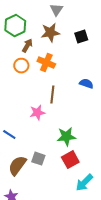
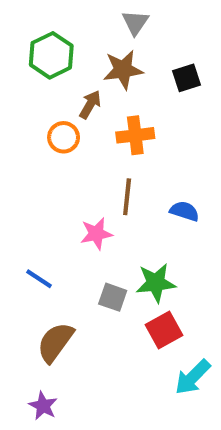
brown arrow: (27, 46) -> (90, 105), moved
orange cross: (46, 63) -> (135, 135), moved, turned -30
blue semicircle: (86, 84) -> (184, 211), moved
gray square: (38, 159) -> (113, 297), moved

